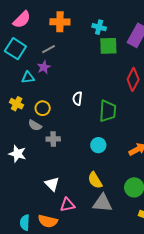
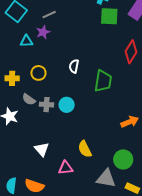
yellow cross: (17, 104) -> (12, 78), moved, turned -32
gray semicircle: (35, 125) -> (29, 99), moved
cyan circle: (98, 145) -> (67, 105), moved
gray triangle: (102, 203) -> (106, 178), moved
pink triangle: (67, 205) -> (66, 168), moved

